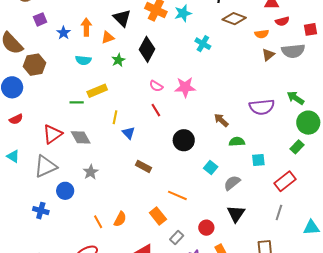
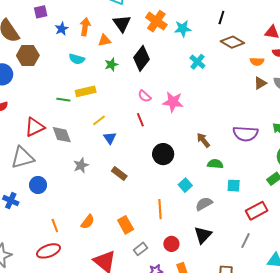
yellow line: (115, 117) -> (99, 120), turned 32
gray star: (91, 172) -> (81, 165), moved
orange line: (177, 195) -> (160, 209), moved, turned 54
orange line: (98, 222) -> (55, 226), moved

